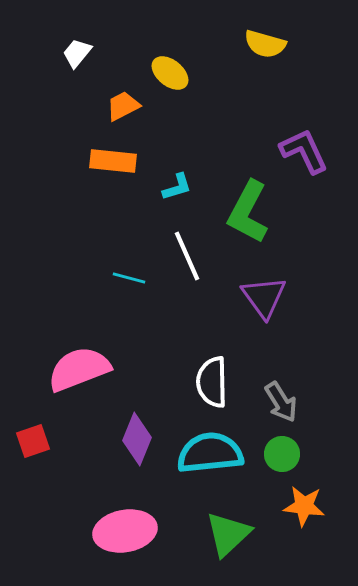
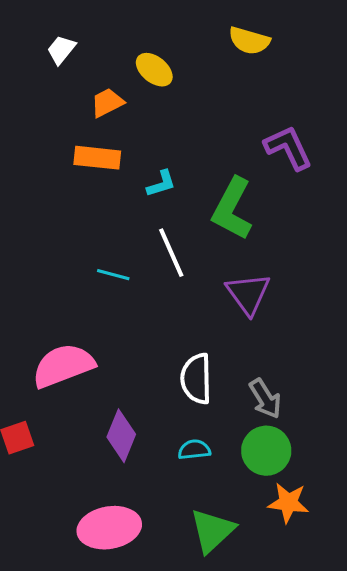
cyan semicircle: (210, 453) -> (194, 450), size x0.5
green circle: (282, 454) -> (266, 451), size x1.4

